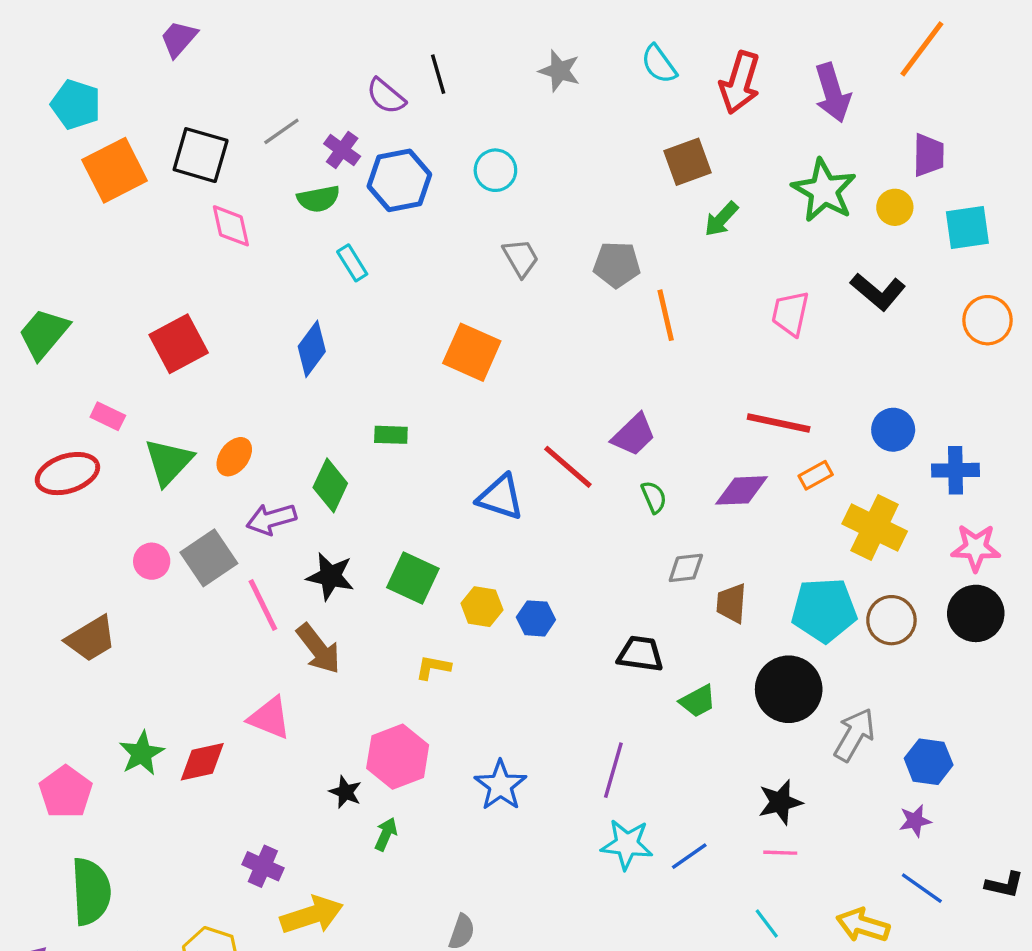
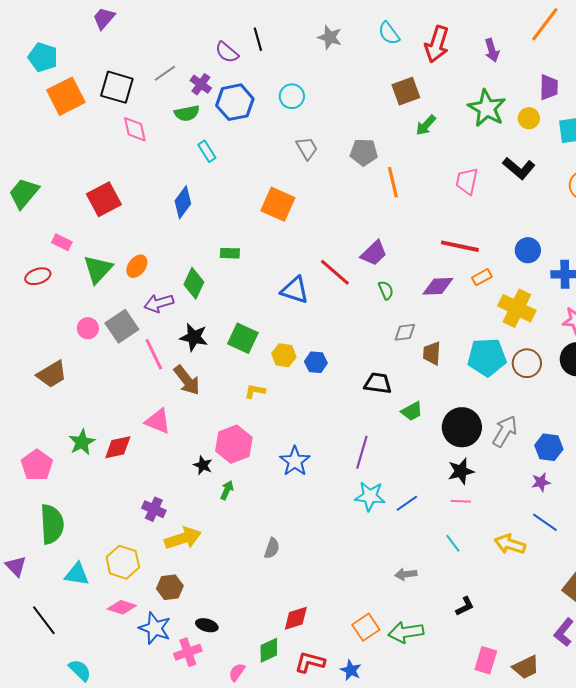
purple arrow: (832, 93) -> (492, 50), size x0.7
red ellipse: (67, 474) -> (38, 276), size x0.7
black circle: (789, 689) -> (462, 427), moved

